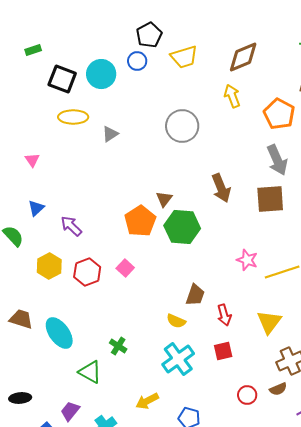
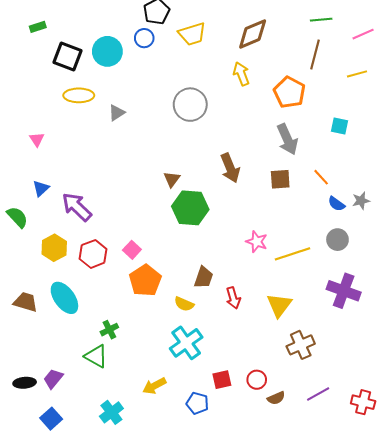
brown square: (270, 199) -> (280, 179), size x0.7
orange pentagon: (140, 221) -> (145, 280), moved
purple arrow: (71, 226) -> (77, 207), size x1.4
cyan ellipse: (59, 333) -> (64, 298), moved
green cross: (118, 346) -> (109, 330), moved, turned 30
red square: (223, 351) -> (222, 380), moved
brown semicircle: (278, 389) -> (276, 398), moved
purple trapezoid: (70, 411) -> (53, 379), moved

